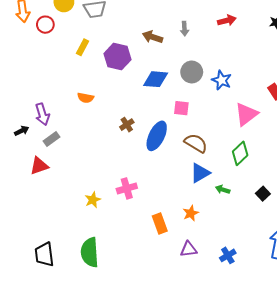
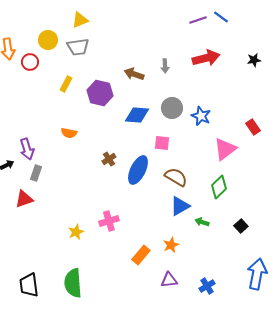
red arrow: (227, 20) -> (206, 58), size x1.5
gray rectangle: (52, 139) -> (36, 173), turned -35
orange rectangle: (160, 224) -> (141, 255), turned 60

